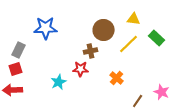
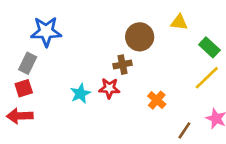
blue star: (46, 28) -> (46, 32), moved
yellow line: (129, 44) -> (207, 78), moved
cyan star: (59, 82) -> (80, 93), moved

